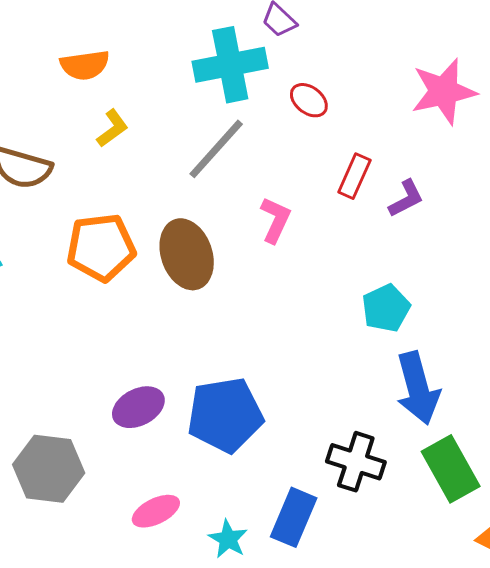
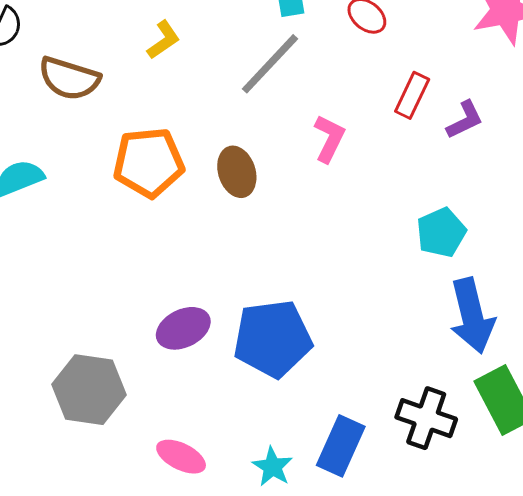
brown ellipse: (187, 254) -> (237, 172), size x0.7
black cross: (356, 462) -> (426, 418), moved
pink ellipse: (156, 511) -> (181, 457), moved, turned 51

